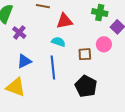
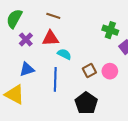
red triangle: (64, 21) -> (51, 38), moved
pink circle: (104, 44) -> (110, 71), moved
brown square: (85, 54) -> (89, 70), turned -32

